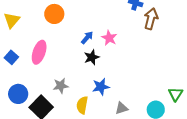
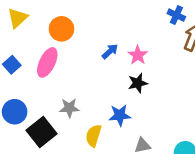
orange circle: (54, 14) -> (61, 29), moved
black star: (92, 57) -> (138, 83), moved

